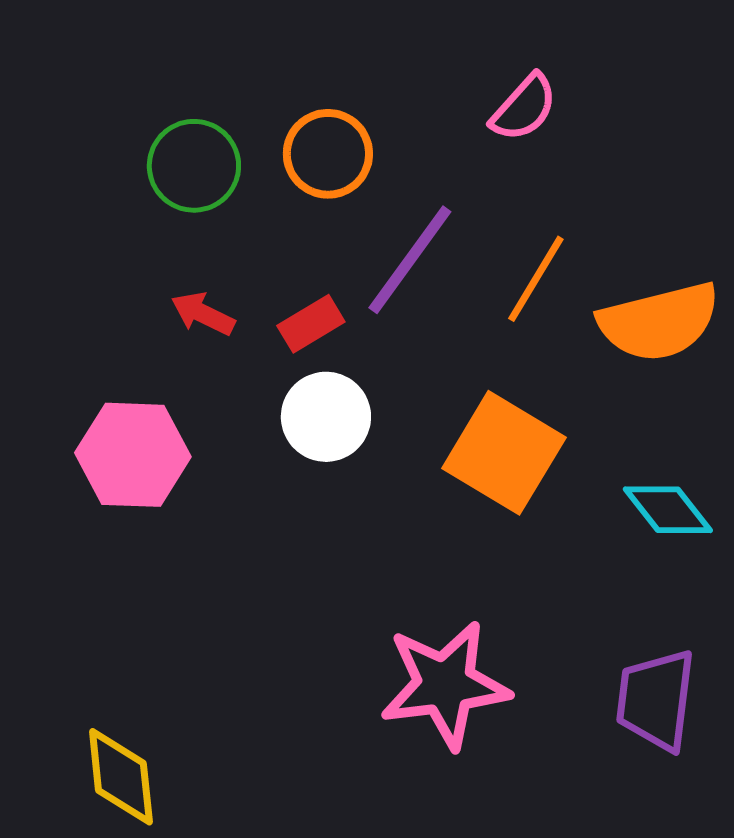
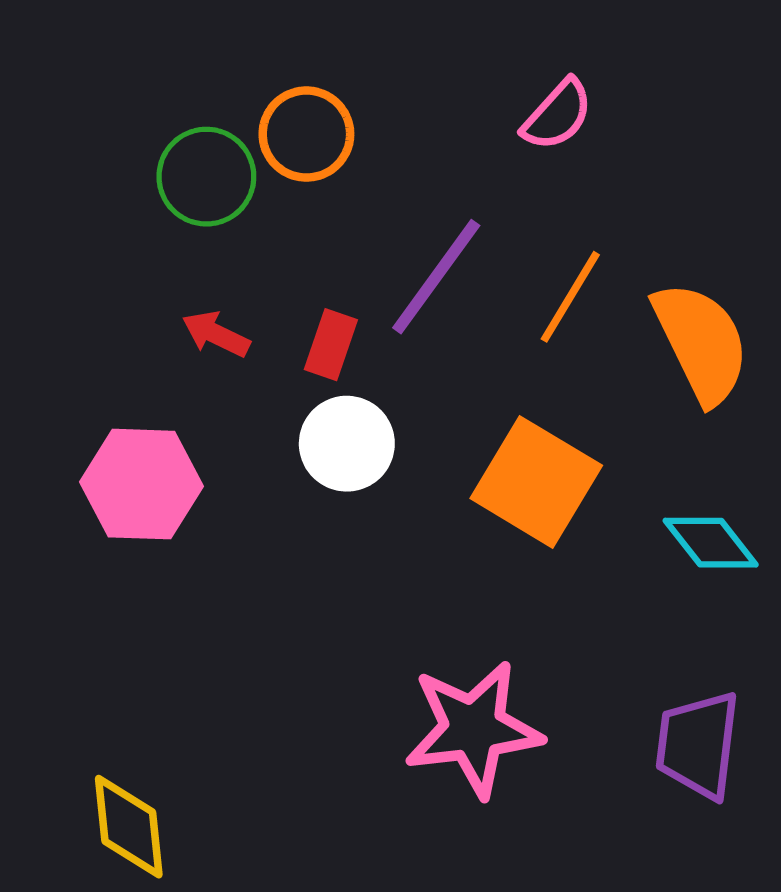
orange circle: (328, 154) -> (306, 134), moved
orange semicircle: (659, 322) -> (701, 343), turned -102
red rectangle: (311, 324) -> (331, 345), turned -40

